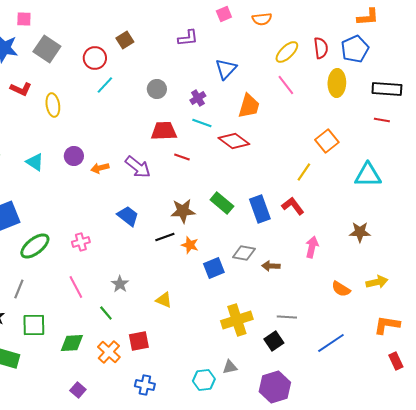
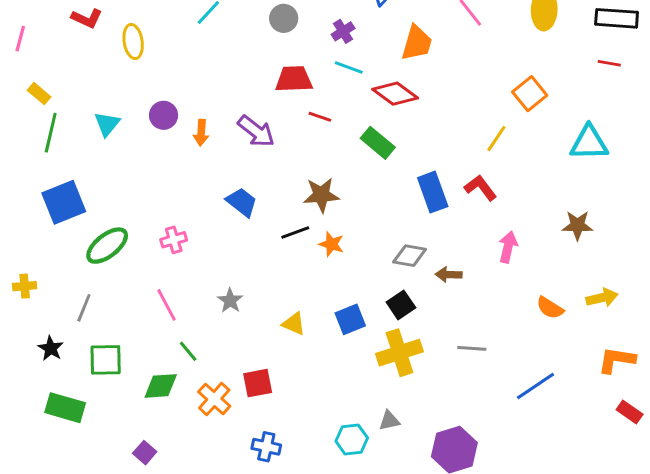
cyan triangle: (35, 162) -> (107, 124), turned 36
orange arrow: (100, 168) -> (201, 133), turned -72
green rectangle: (222, 203) -> (378, 143), moved
blue square: (214, 268) -> (350, 319), moved
green line: (106, 313) -> (188, 351), moved
black square: (274, 341) -> (401, 305), moved
red rectangle: (396, 361) -> (630, 412), turned -30
purple square: (78, 390) -> (145, 453), moved

